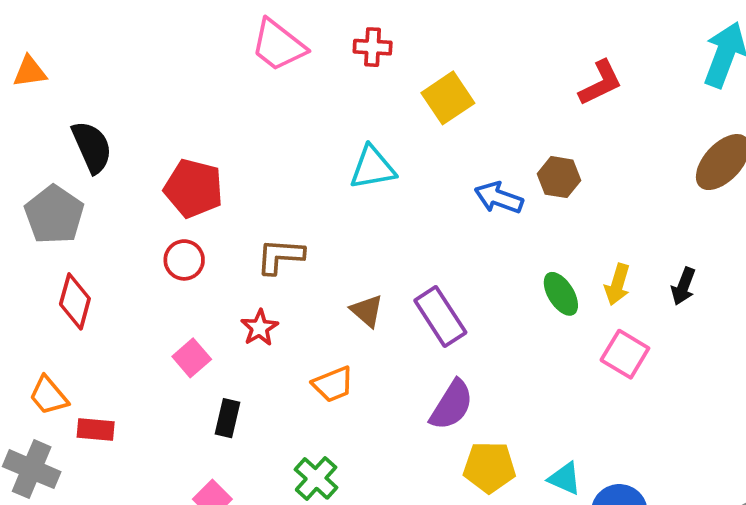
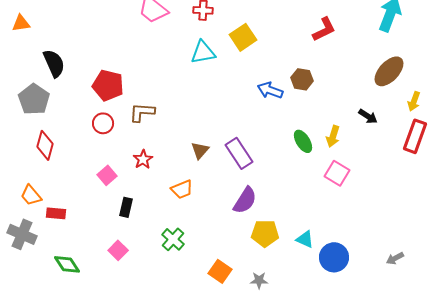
cyan triangle: (373, 168) -> (203, 52), moved
brown L-shape: (280, 256) -> (142, 112), moved
black arrow: (683, 286) -> (368, 116), moved, turned -78
brown triangle: (367, 311) -> (200, 150), turned 30

